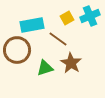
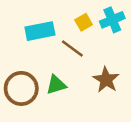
brown circle: (17, 50) -> (21, 88), moved
brown star: (71, 63) -> (106, 80), moved

